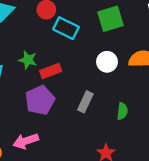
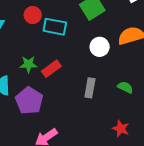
purple pentagon: (40, 100) -> (29, 101), moved
green semicircle: (122, 111) -> (125, 87), turned -56

